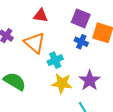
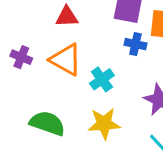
yellow star: (62, 83) -> (104, 124), moved

